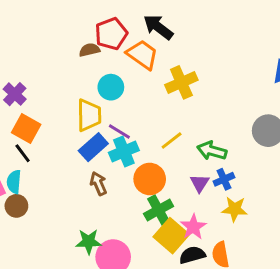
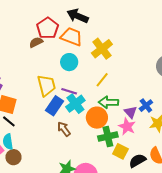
cyan circle: (111, 87) -> (69, 62), moved
yellow line: (172, 141) -> (102, 80), moved
green arrow: (212, 151) -> (108, 102), moved
green cross: (159, 210) -> (108, 137), turned 30
pink star: (193, 227) -> (127, 127), moved
yellow square: (171, 236) -> (120, 151), size x0.7

